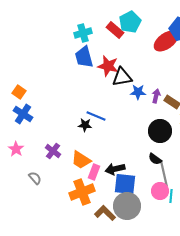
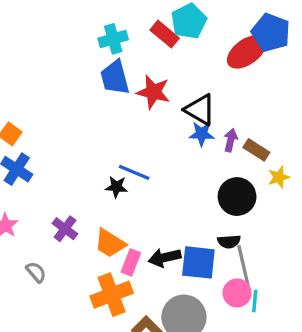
black triangle: (122, 77) -> (200, 110), moved, turned 40
black semicircle: (155, 159) -> (229, 242), turned -40
blue square: (125, 184) -> (198, 262), moved

